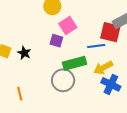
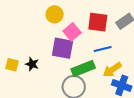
red square: (110, 32) -> (98, 22), moved
purple square: (56, 41) -> (63, 48), size x1.6

